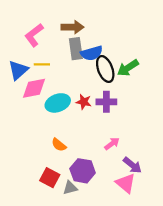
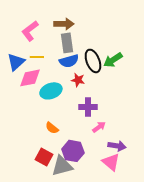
blue semicircle: (92, 53) -> (69, 61), moved
red star: (84, 102) -> (78, 80), moved
purple cross: (106, 102) -> (88, 107), moved
purple arrow: (132, 165) -> (117, 146), turned -30
gray triangle: (70, 188) -> (62, 166), size x1.6

